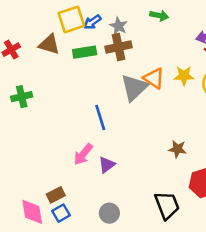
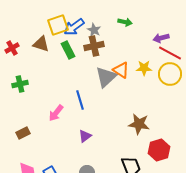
blue arrow: (92, 22) -> (74, 27), size x1.5
green rectangle: (85, 52) -> (68, 50), turned 72
brown star: (177, 149) -> (139, 124), size x1.5
pink arrow: (83, 154) -> (56, 113), moved
brown rectangle: (56, 195) -> (23, 133), moved

